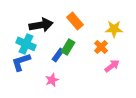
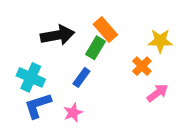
cyan cross: (26, 44) -> (31, 77), moved
green rectangle: (68, 47) -> (96, 48), moved
blue L-shape: (21, 62) -> (38, 106), moved

